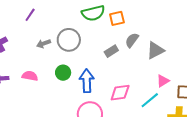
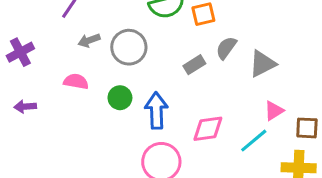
gray arrow: (44, 44) -> (89, 40), moved
pink semicircle: (30, 76) -> (76, 81), moved

